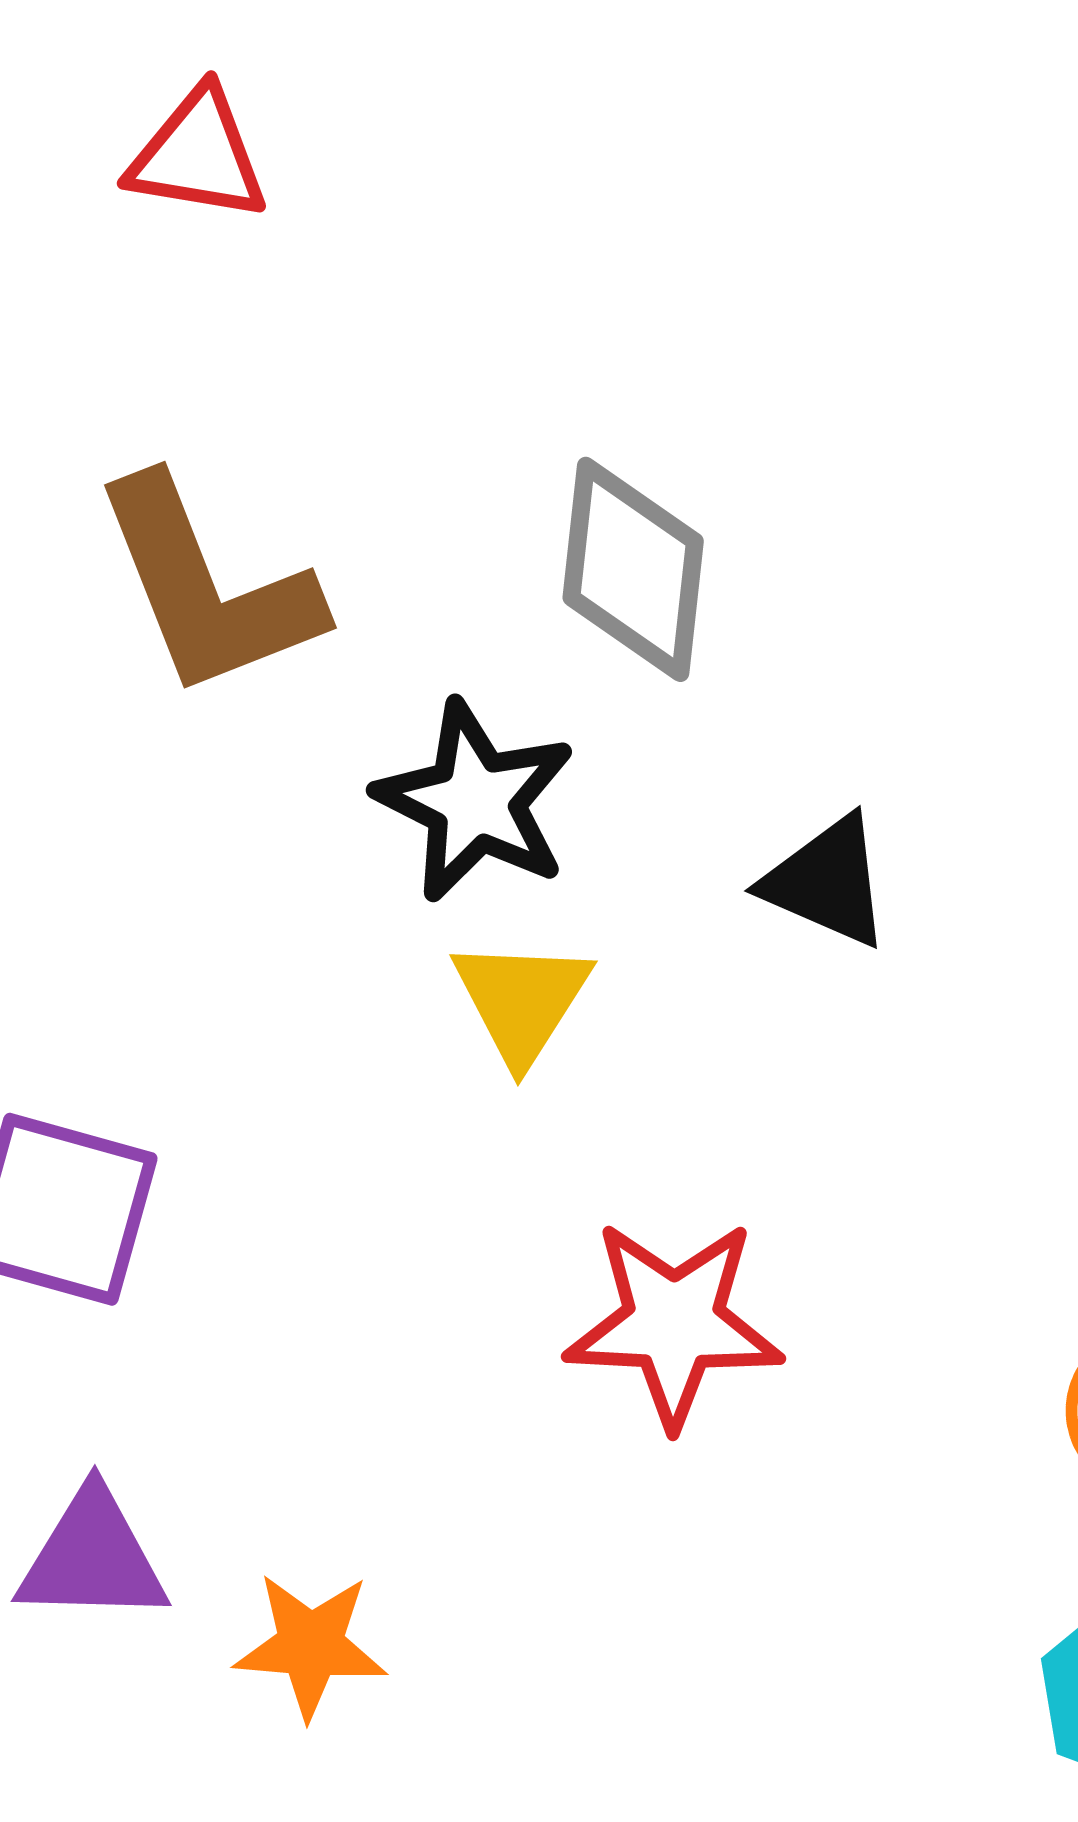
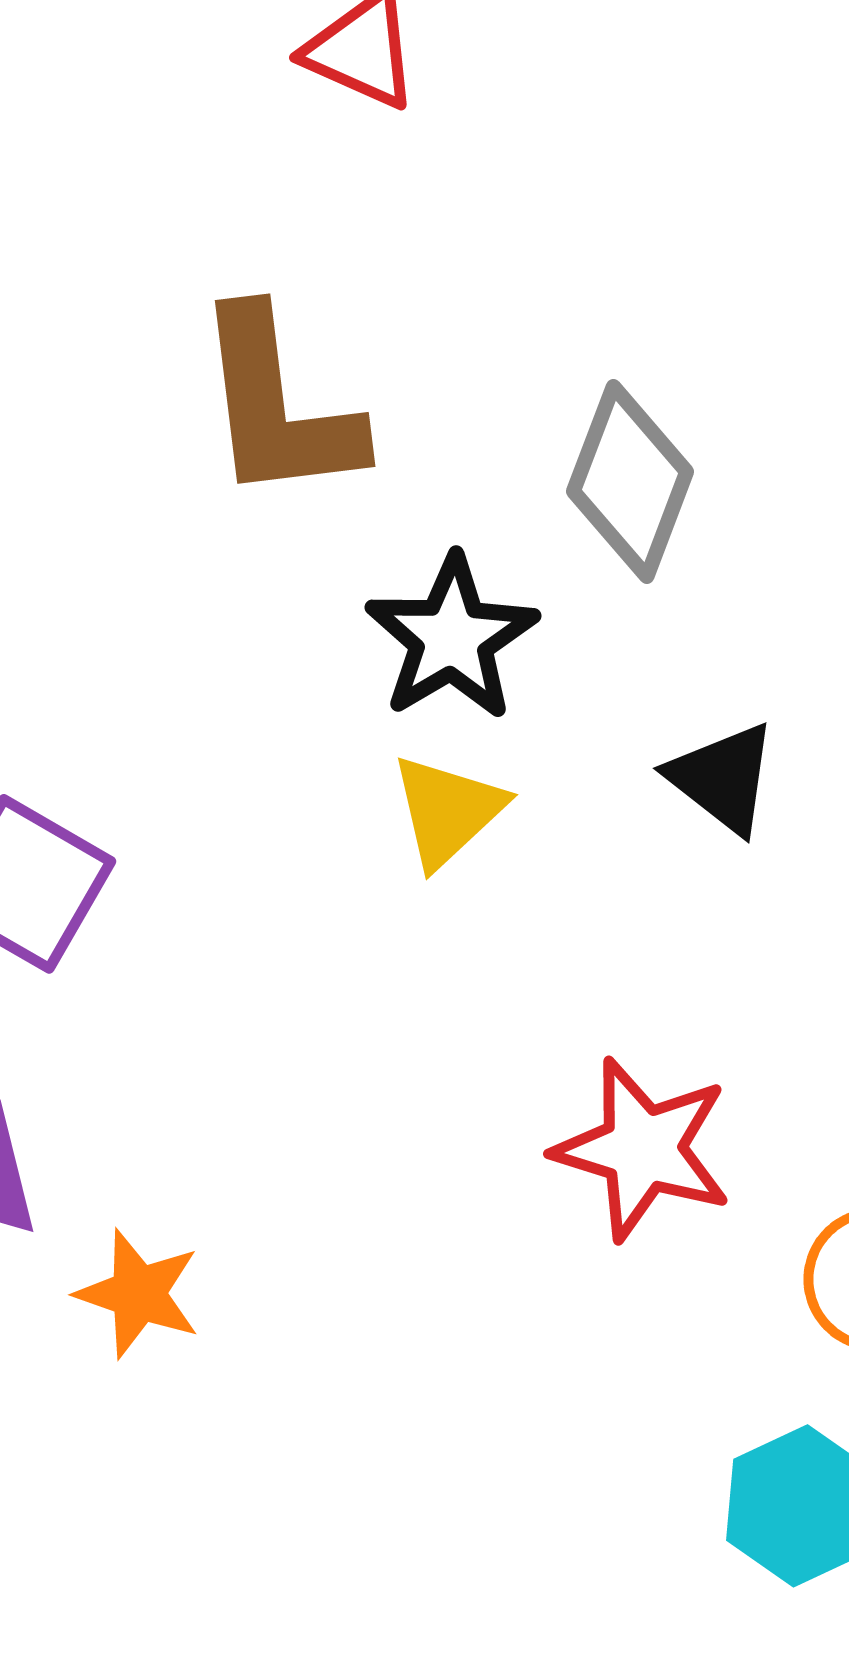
red star: (674, 1323) -> (643, 1149), moved

